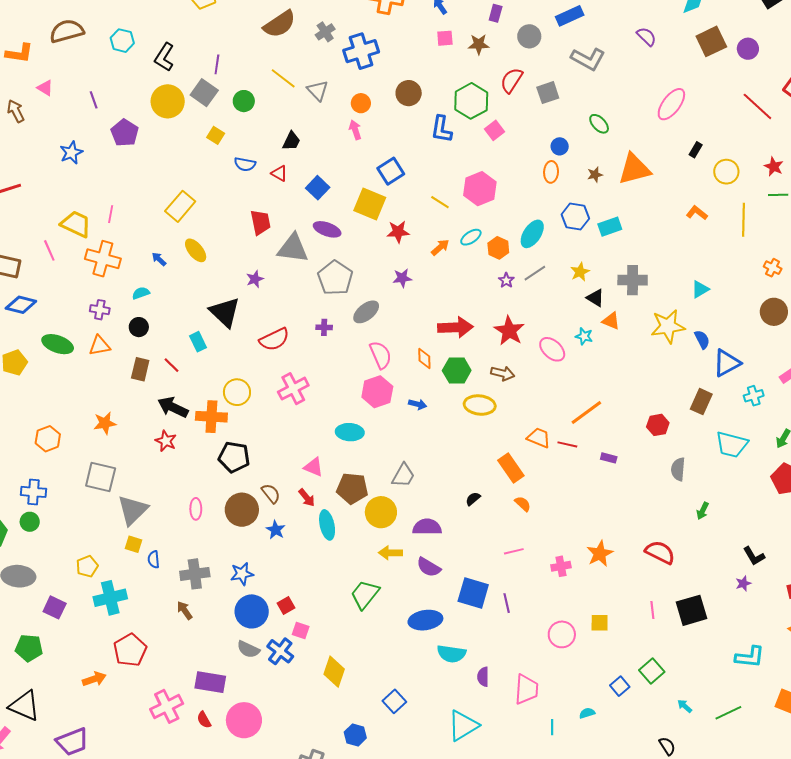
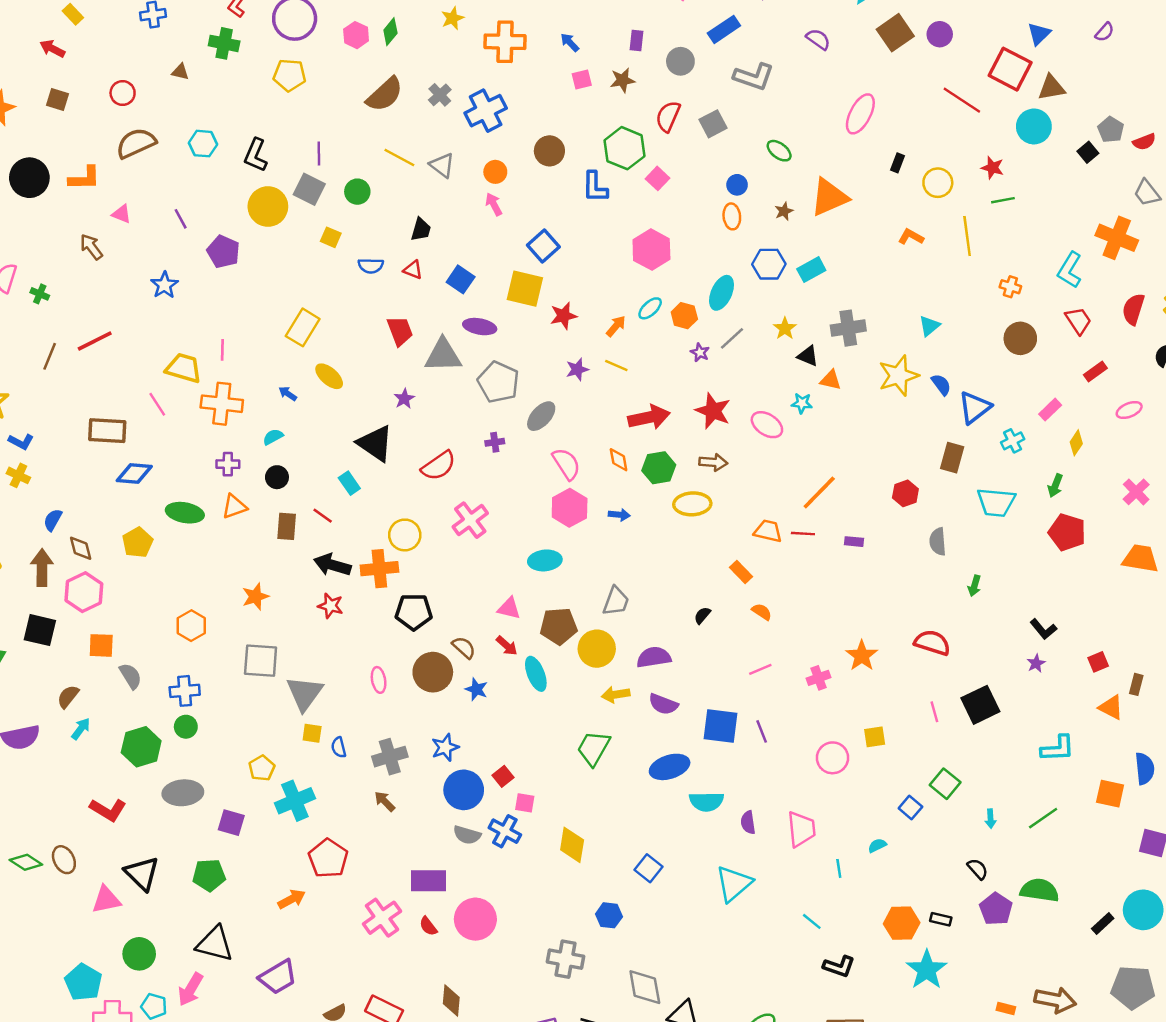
yellow line: (440, 202) -> (616, 366), moved
orange rectangle: (511, 468) -> (741, 572), size x0.7
cyan arrow: (685, 706) -> (991, 819), turned -126

